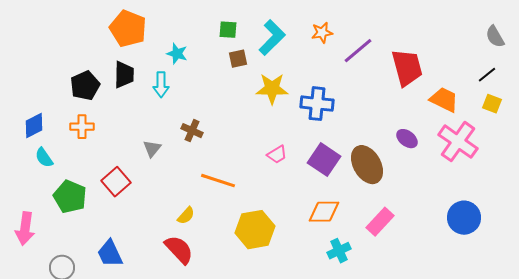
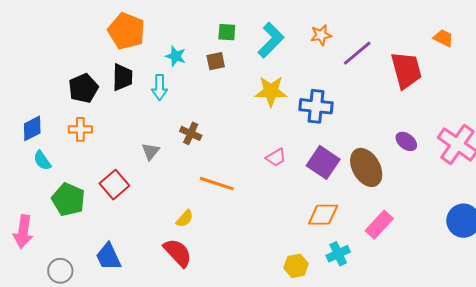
brown square: (238, 59) -> (216, 61), moved
orange trapezoid: (444, 100) -> (443, 38), moved, size x0.7
yellow hexagon: (255, 230) -> (296, 266), moved, size x0.6

